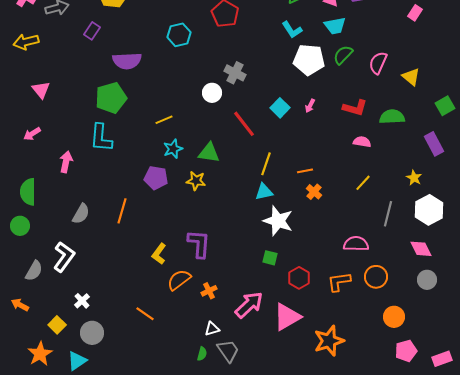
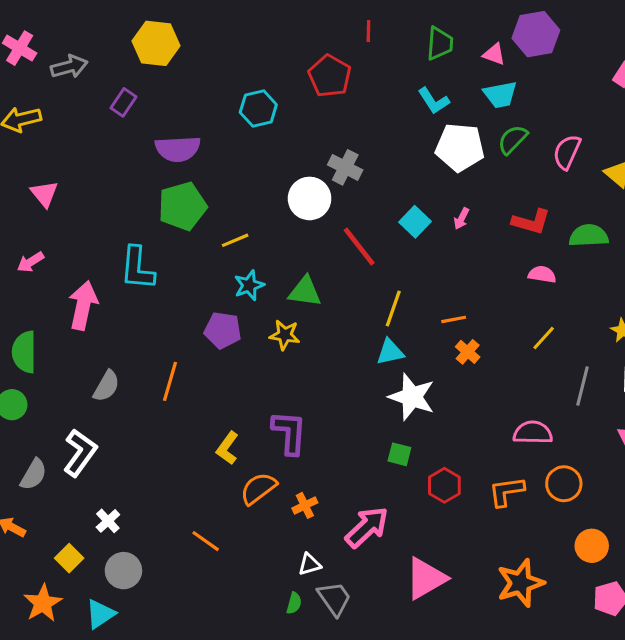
white circle: (212, 93) -> (310, 198), size x1.4
green pentagon: (111, 98) -> (182, 206), moved
pink arrow: (66, 162) -> (83, 305), size x1.4
pink triangle: (287, 317) -> (426, 578), moved
orange star: (329, 341) -> (520, 583), moved

